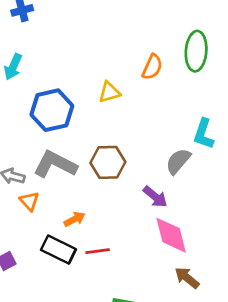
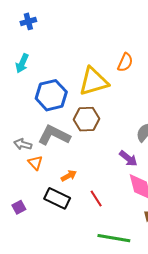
yellow triangle: (109, 92) -> (94, 81), size x1.8
brown hexagon: (108, 162) -> (86, 119), moved
red line: (98, 251) -> (96, 199), moved, turned 66

